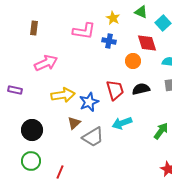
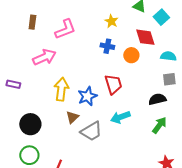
yellow star: (113, 18) -> (111, 21), moved
pink L-shape: (84, 31) -> (65, 29), moved, turned -30
blue cross: (109, 41) -> (107, 46), moved
black semicircle: (141, 89) -> (157, 99), moved
yellow arrow: (63, 95) -> (61, 89), turned -75

